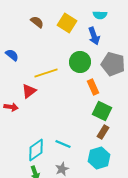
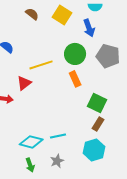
orange rectangle: (93, 87) -> (75, 79), moved
cyan line: (63, 144) -> (58, 136), turned -35
cyan diamond: (36, 150) -> (31, 142), turned 50

